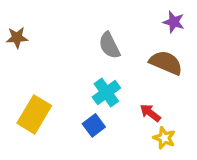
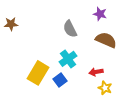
purple star: (174, 22) -> (100, 14), moved
red arrow: (150, 113) -> (96, 72), turned -48
yellow rectangle: (34, 114) -> (38, 73), moved

